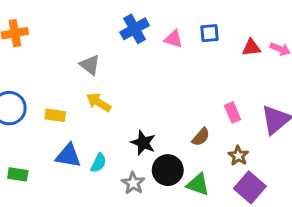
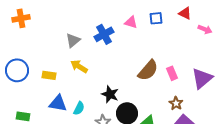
blue cross: (135, 29) -> (104, 34), moved
red triangle: (251, 48) -> (185, 13), moved, turned 32
gray triangle: (90, 65) -> (73, 40), turned 42
brown semicircle: (201, 137) -> (148, 70), moved, size x1.6

